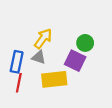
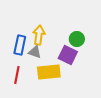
yellow arrow: (43, 39) -> (39, 35), turned -30
blue rectangle: (17, 62) -> (20, 45), moved

